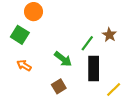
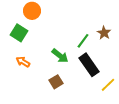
black rectangle: (94, 69) -> (89, 65), turned -35

